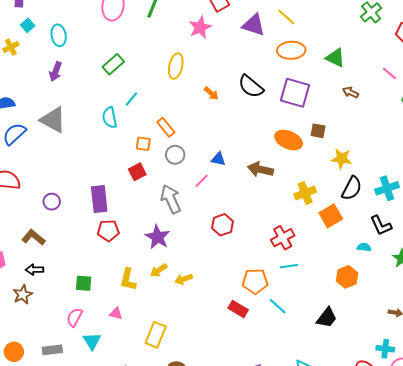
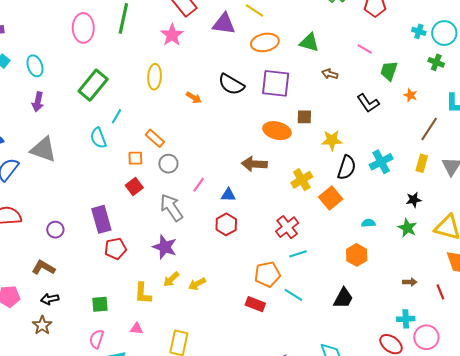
green rectangle: (113, 64) -> (93, 85), size x1.4
blue triangle: (218, 159) -> (228, 195), moved
black L-shape: (381, 225) -> (368, 103), moved

